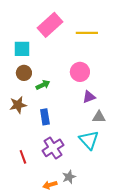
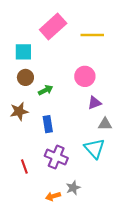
purple cross: (53, 148) -> (56, 157), turned -35

